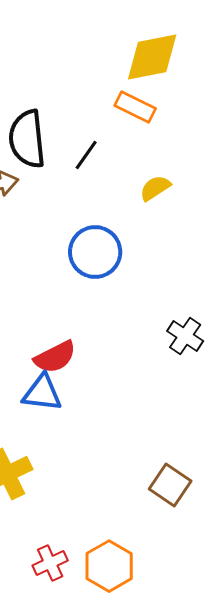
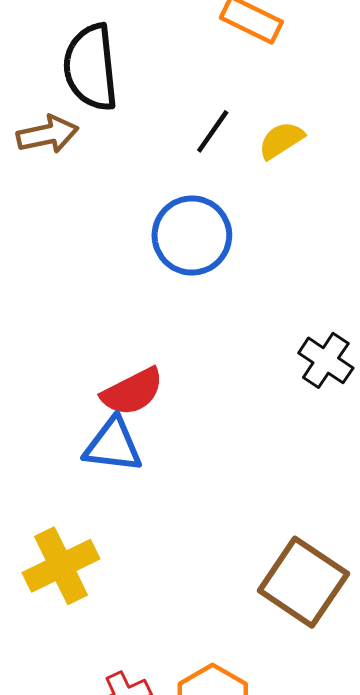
black line: (86, 155) -> (213, 131), moved
brown square: (170, 485) -> (303, 582), size x1.4

